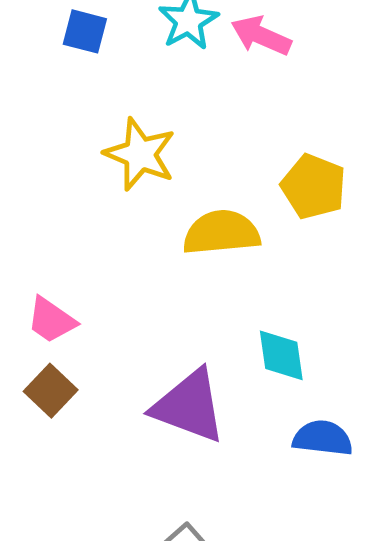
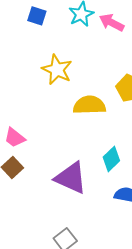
cyan diamond: (281, 355) -> (111, 159), turned 50

